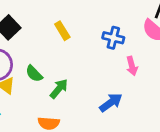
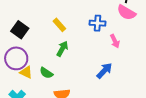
green semicircle: (34, 74) -> (46, 73), moved
green arrow: (59, 89) -> (62, 49), moved

